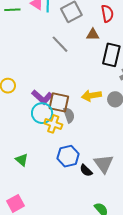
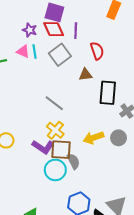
gray line: (60, 44) -> (54, 103), moved
cyan circle: (42, 113) -> (55, 170), moved
yellow cross: (53, 124) -> (55, 130), moved, turned 30

